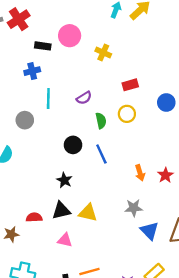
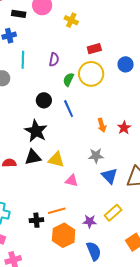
purple semicircle: (84, 98) -> (54, 60), turned -48
yellow circle: (127, 114) -> (91, 74), size x1.6
green semicircle: (101, 121) -> (68, 80), turned -144
black star: (64, 180) -> (36, 131), size x1.6
pink triangle: (65, 240) -> (72, 181), moved

